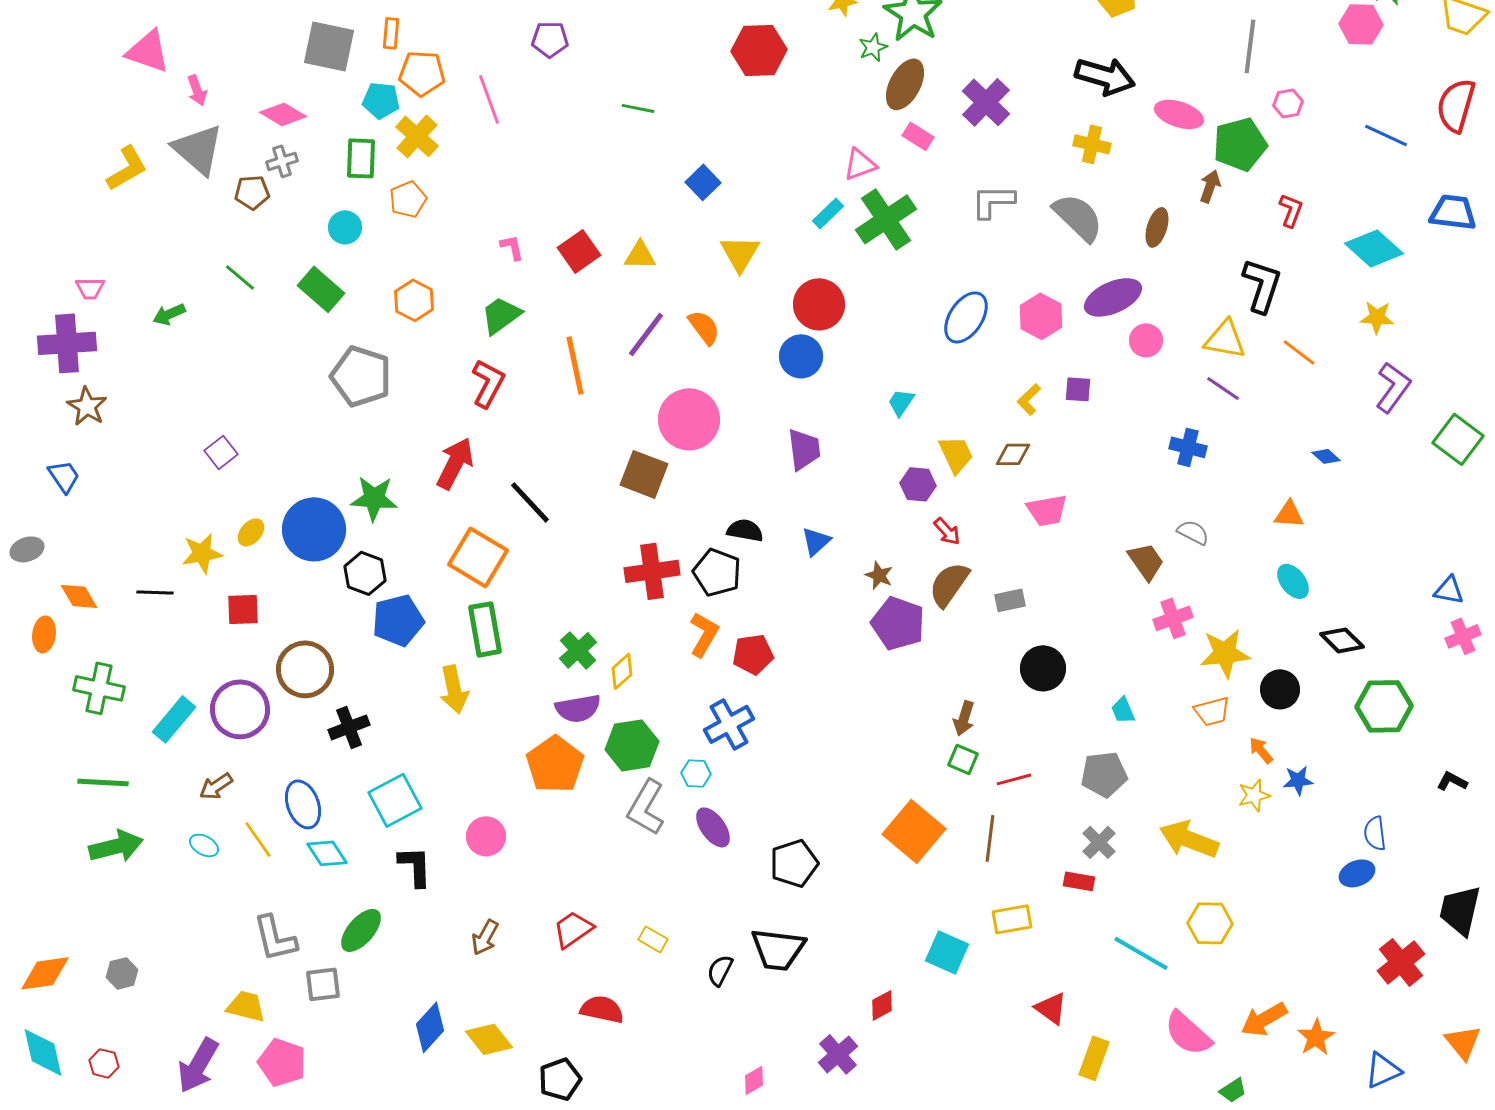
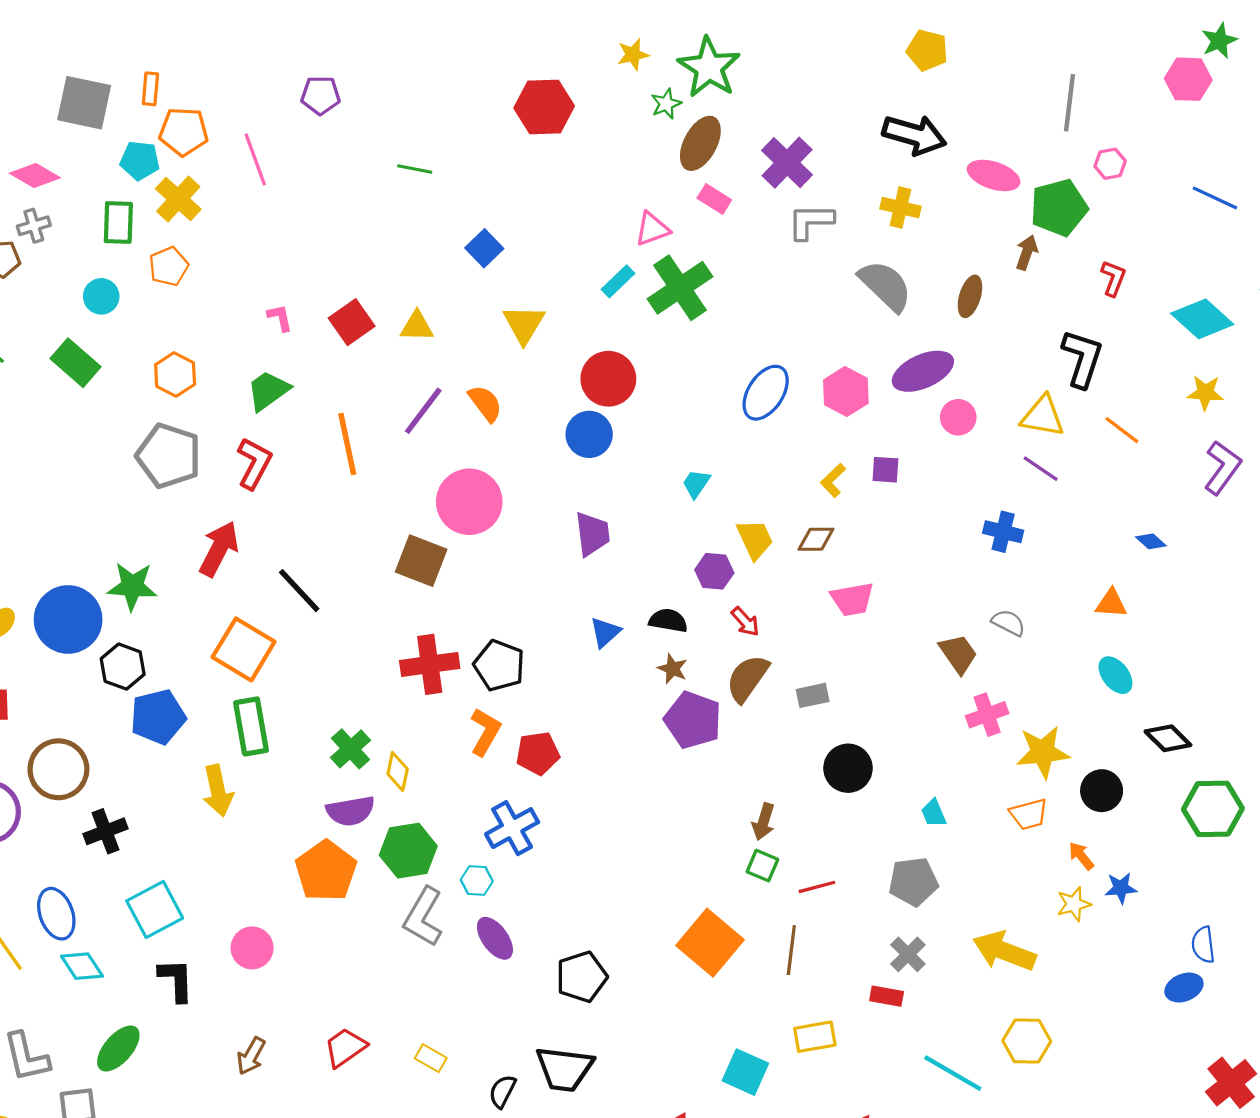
gray L-shape: (993, 201) -> (811, 221), moved
gray pentagon: (361, 376) -> (169, 456), moved
black semicircle: (745, 530) -> (668, 621), moved
yellow diamond: (622, 671) -> (398, 771), turned -36

